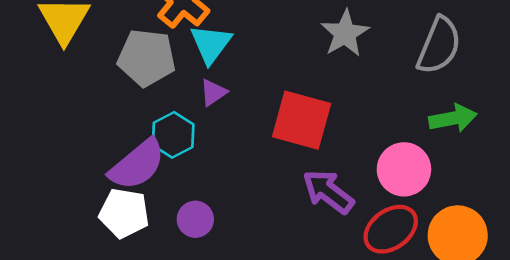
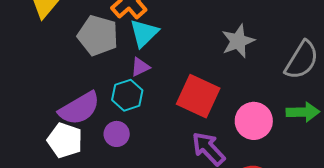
cyan hexagon: (173, 135) -> (127, 95), moved
pink circle: (404, 169) -> (254, 121), moved
purple circle: (195, 219) -> (117, 134), moved

